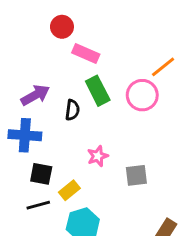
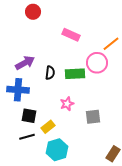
red circle: (62, 27) -> (33, 12), moved
pink rectangle: (86, 54) -> (71, 35), moved
green rectangle: (98, 91) -> (75, 74), moved, turned -66

